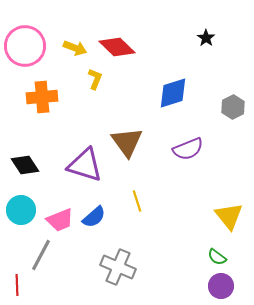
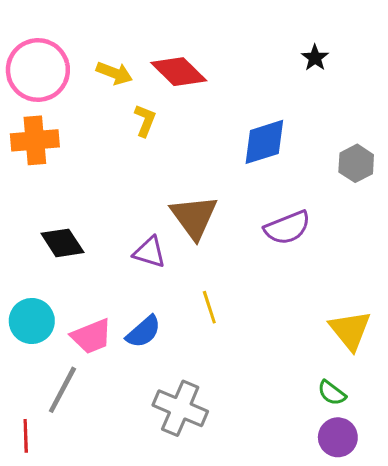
orange cross: (42, 97) -> (35, 140), moved
black diamond: (25, 165) -> (62, 243), moved
purple triangle: (85, 165) -> (150, 252), moved, size x0.6

